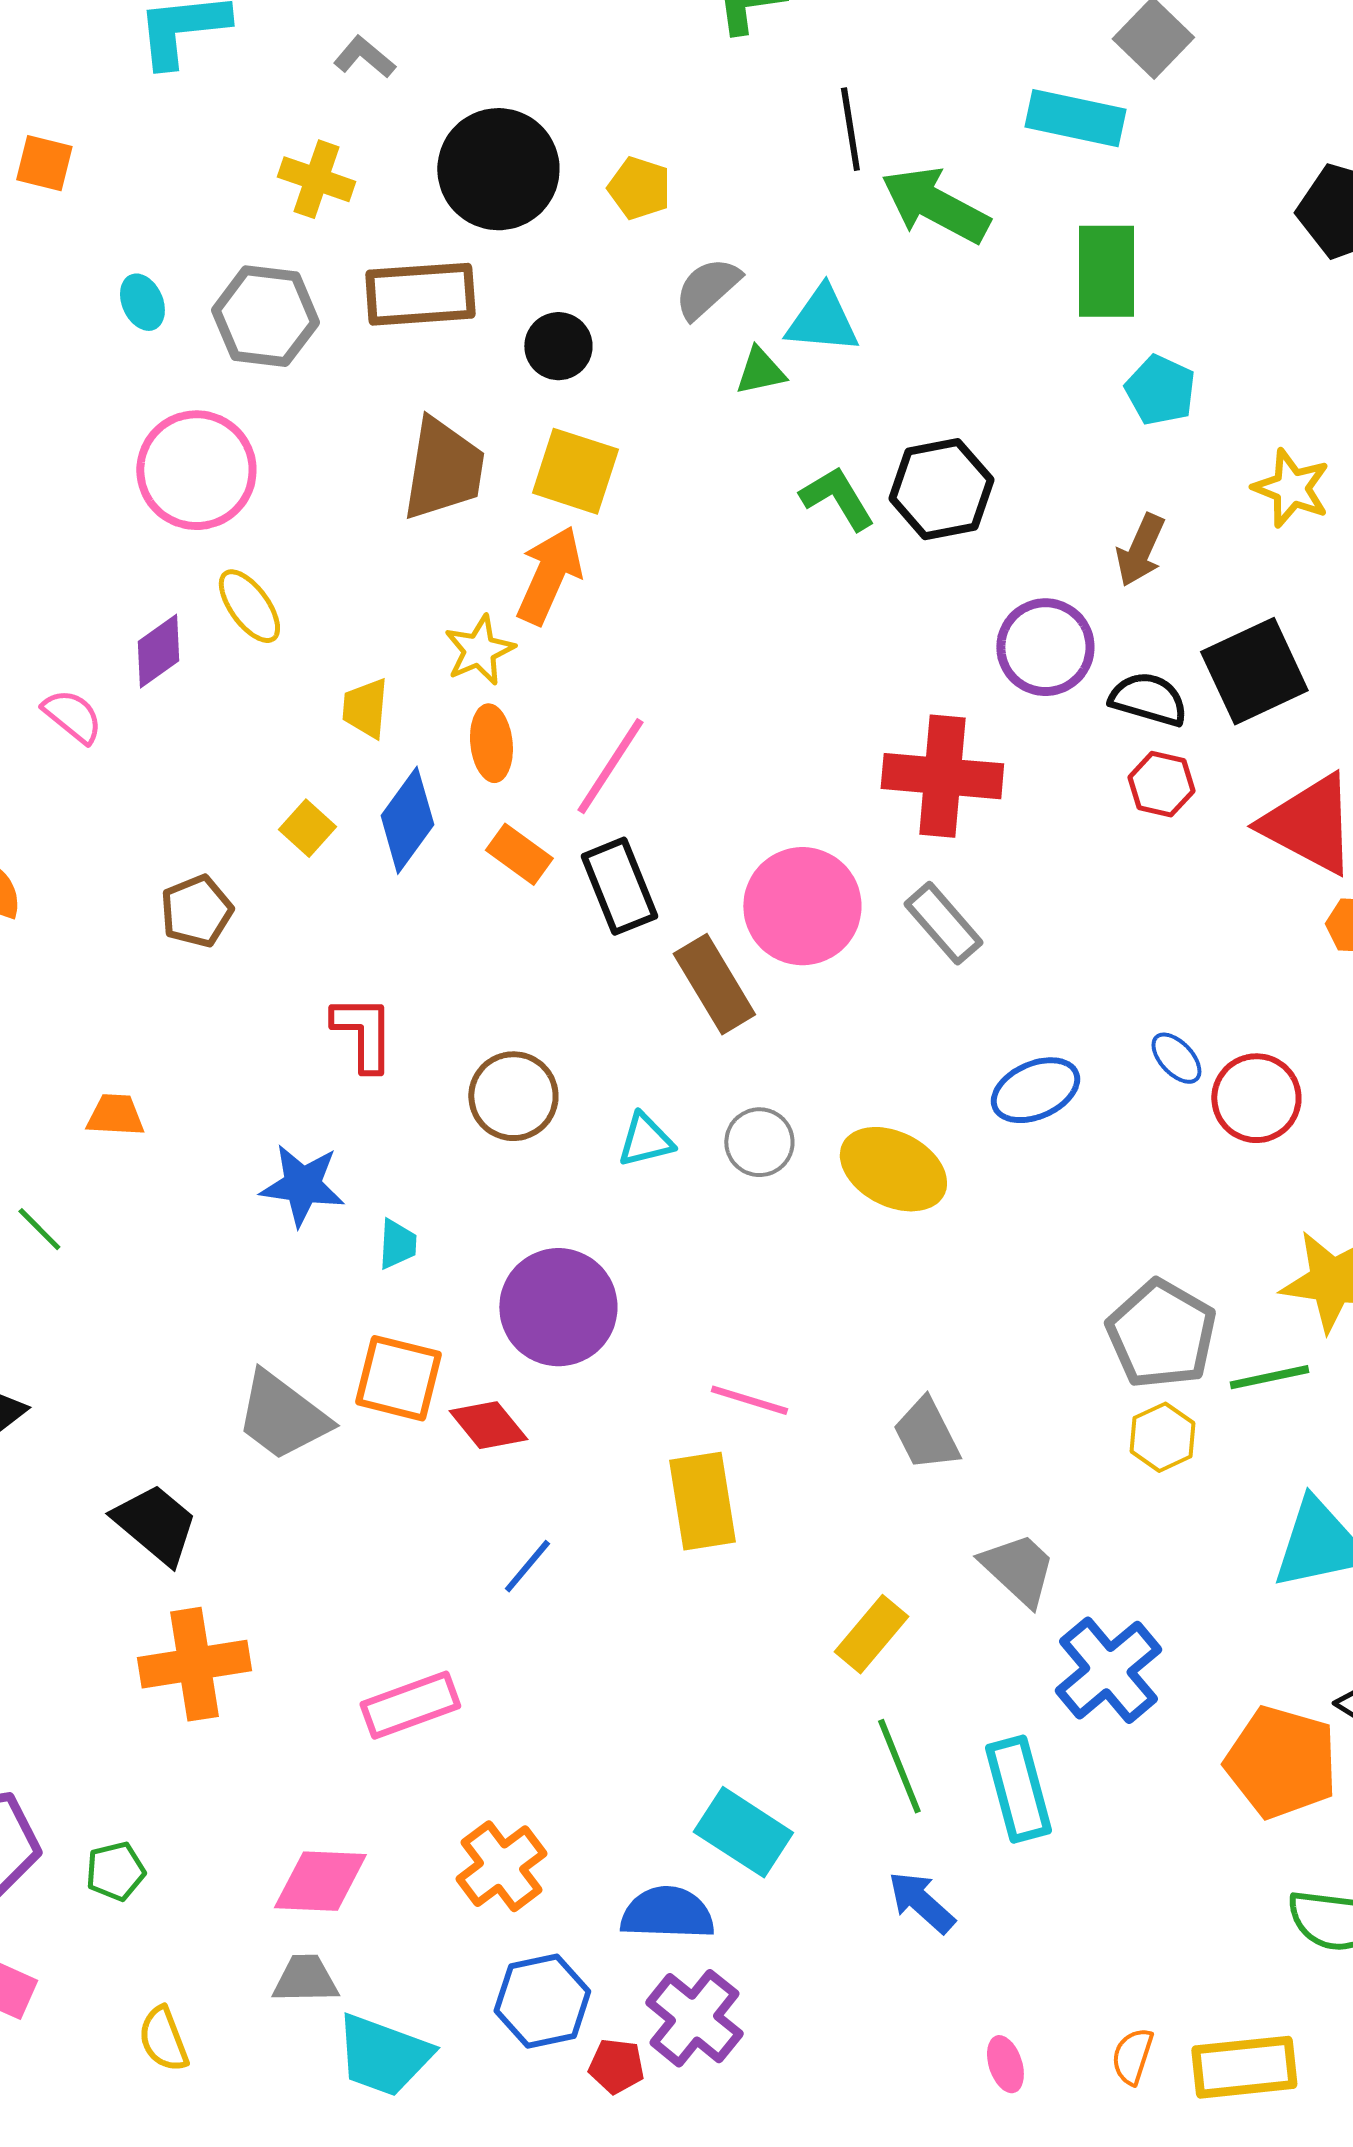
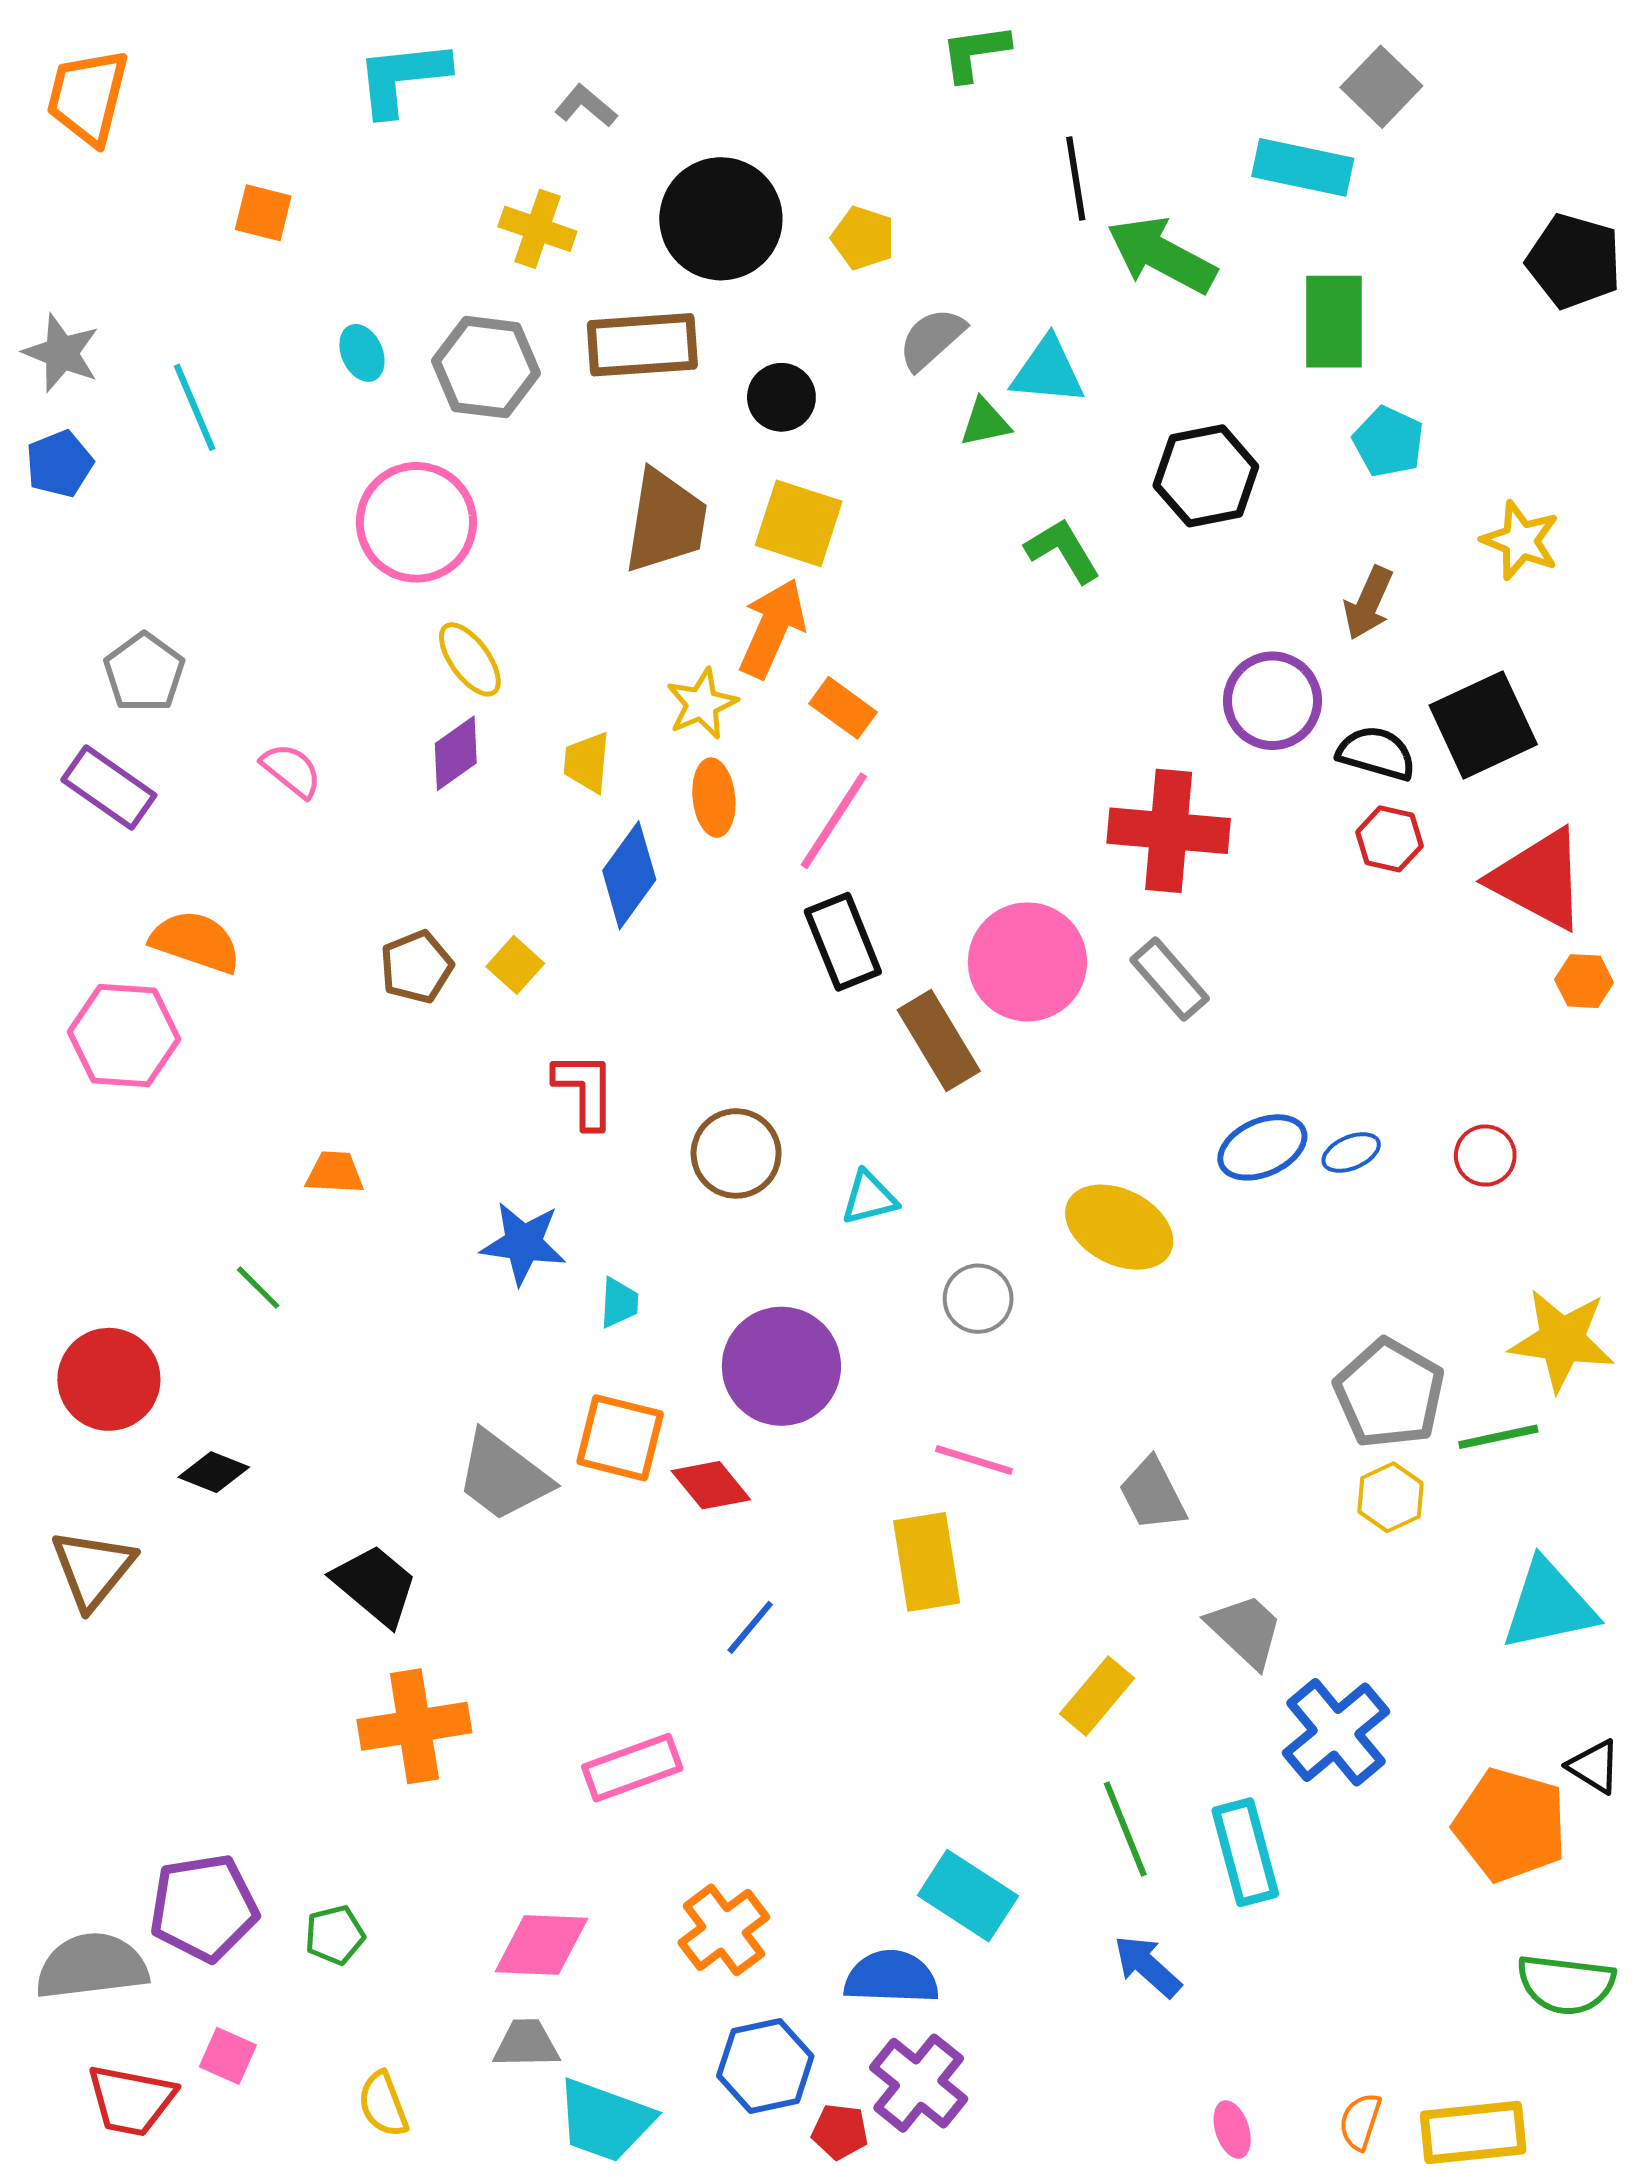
black hexagon: (941, 489) -> (1206, 476), moved
purple diamond: (158, 651) -> (456, 753), moved
yellow square: (307, 828) -> (515, 965), moved
orange rectangle: (519, 854) -> (843, 708), moved
blue ellipse: (1176, 1058) -> (1351, 1152), moved, turned -70
red circle: (1256, 1098) -> (1485, 1156), size x0.7
gray circle: (759, 1142) -> (978, 1299), moved

